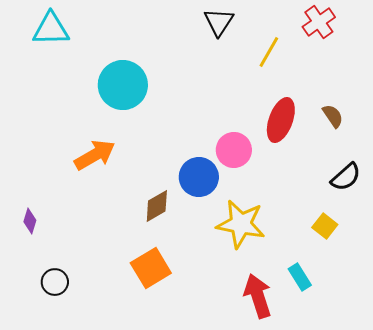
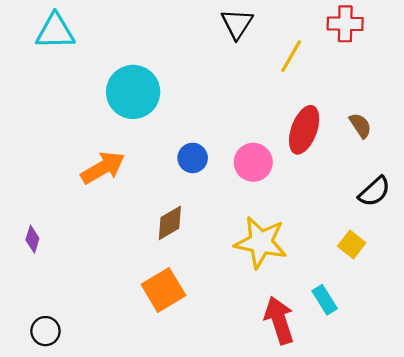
red cross: (319, 22) -> (345, 24), turned 36
blue circle: (199, 177) -> (193, 158), moved, size x0.7
black circle: (55, 282) -> (45, 331), moved

